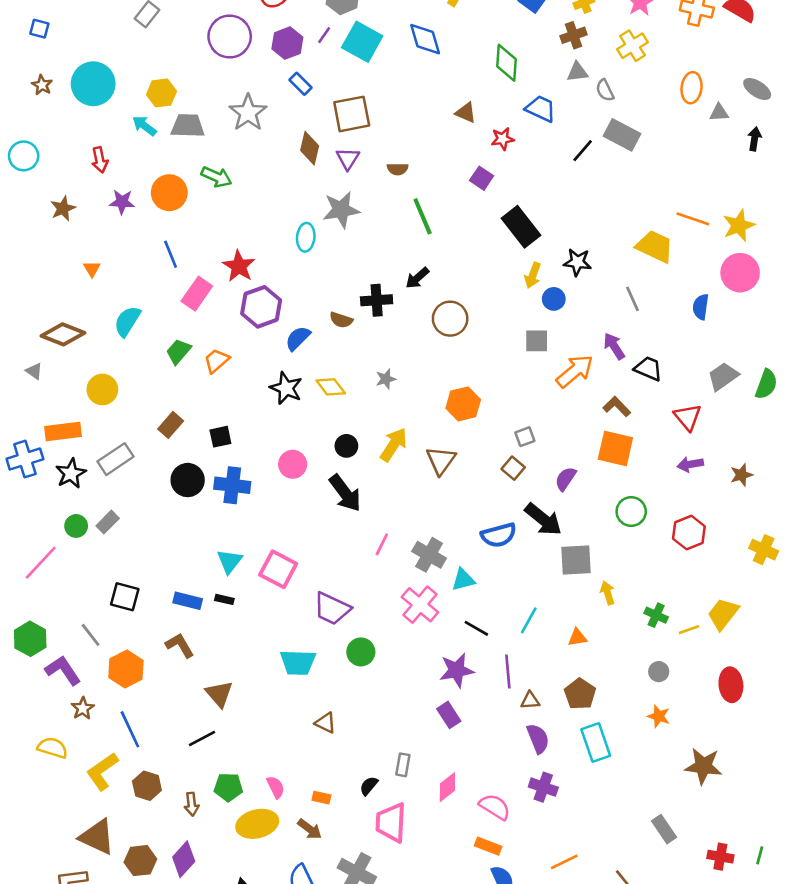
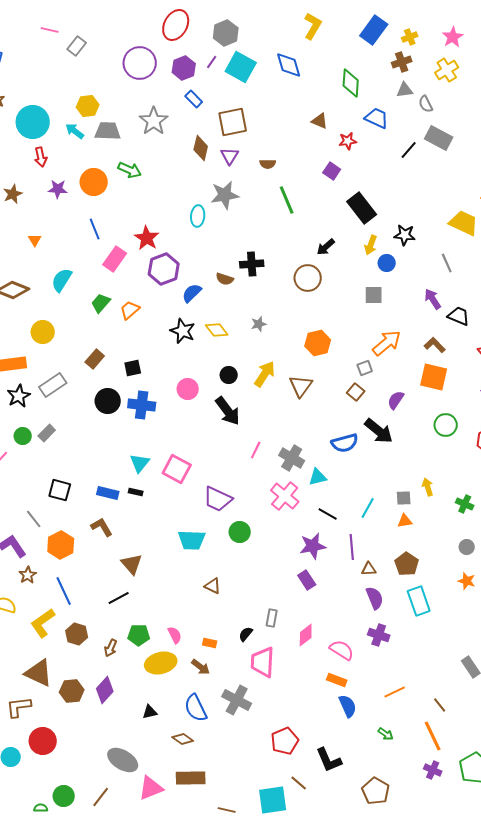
cyan circle: (93, 84) -> (33, 122), moved
black arrow: (417, 278) -> (326, 247), moved
orange arrow: (575, 371) -> (387, 343), moved
gray square: (576, 560) -> (404, 498), moved, size x0.6
brown arrow: (192, 804) -> (111, 648), turned 30

